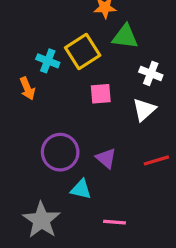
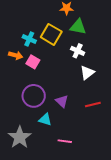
yellow square: (83, 52) -> (51, 34), turned -30
white cross: (151, 73) -> (78, 51), moved
orange arrow: (27, 88) -> (16, 55), turned -56
pink square: (101, 94) -> (33, 62), moved, turned 32

